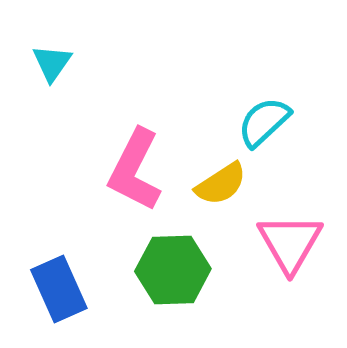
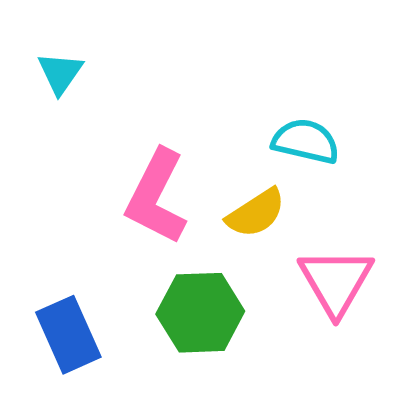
cyan semicircle: (264, 122) -> (306, 141), turned 56

